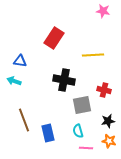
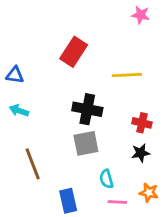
blue triangle: (20, 61) -> (15, 75), moved
gray square: (82, 105) -> (86, 143), moved
black star: (108, 121) -> (141, 153), moved
blue rectangle: (48, 133) -> (68, 201), moved

